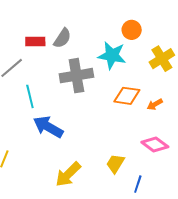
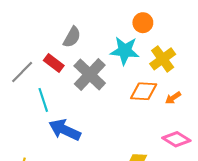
red rectangle: (35, 42) -> (54, 63), moved, turned 42
yellow cross: (162, 59) -> (163, 59), moved
gray cross: (76, 76) -> (90, 74), turned -32

